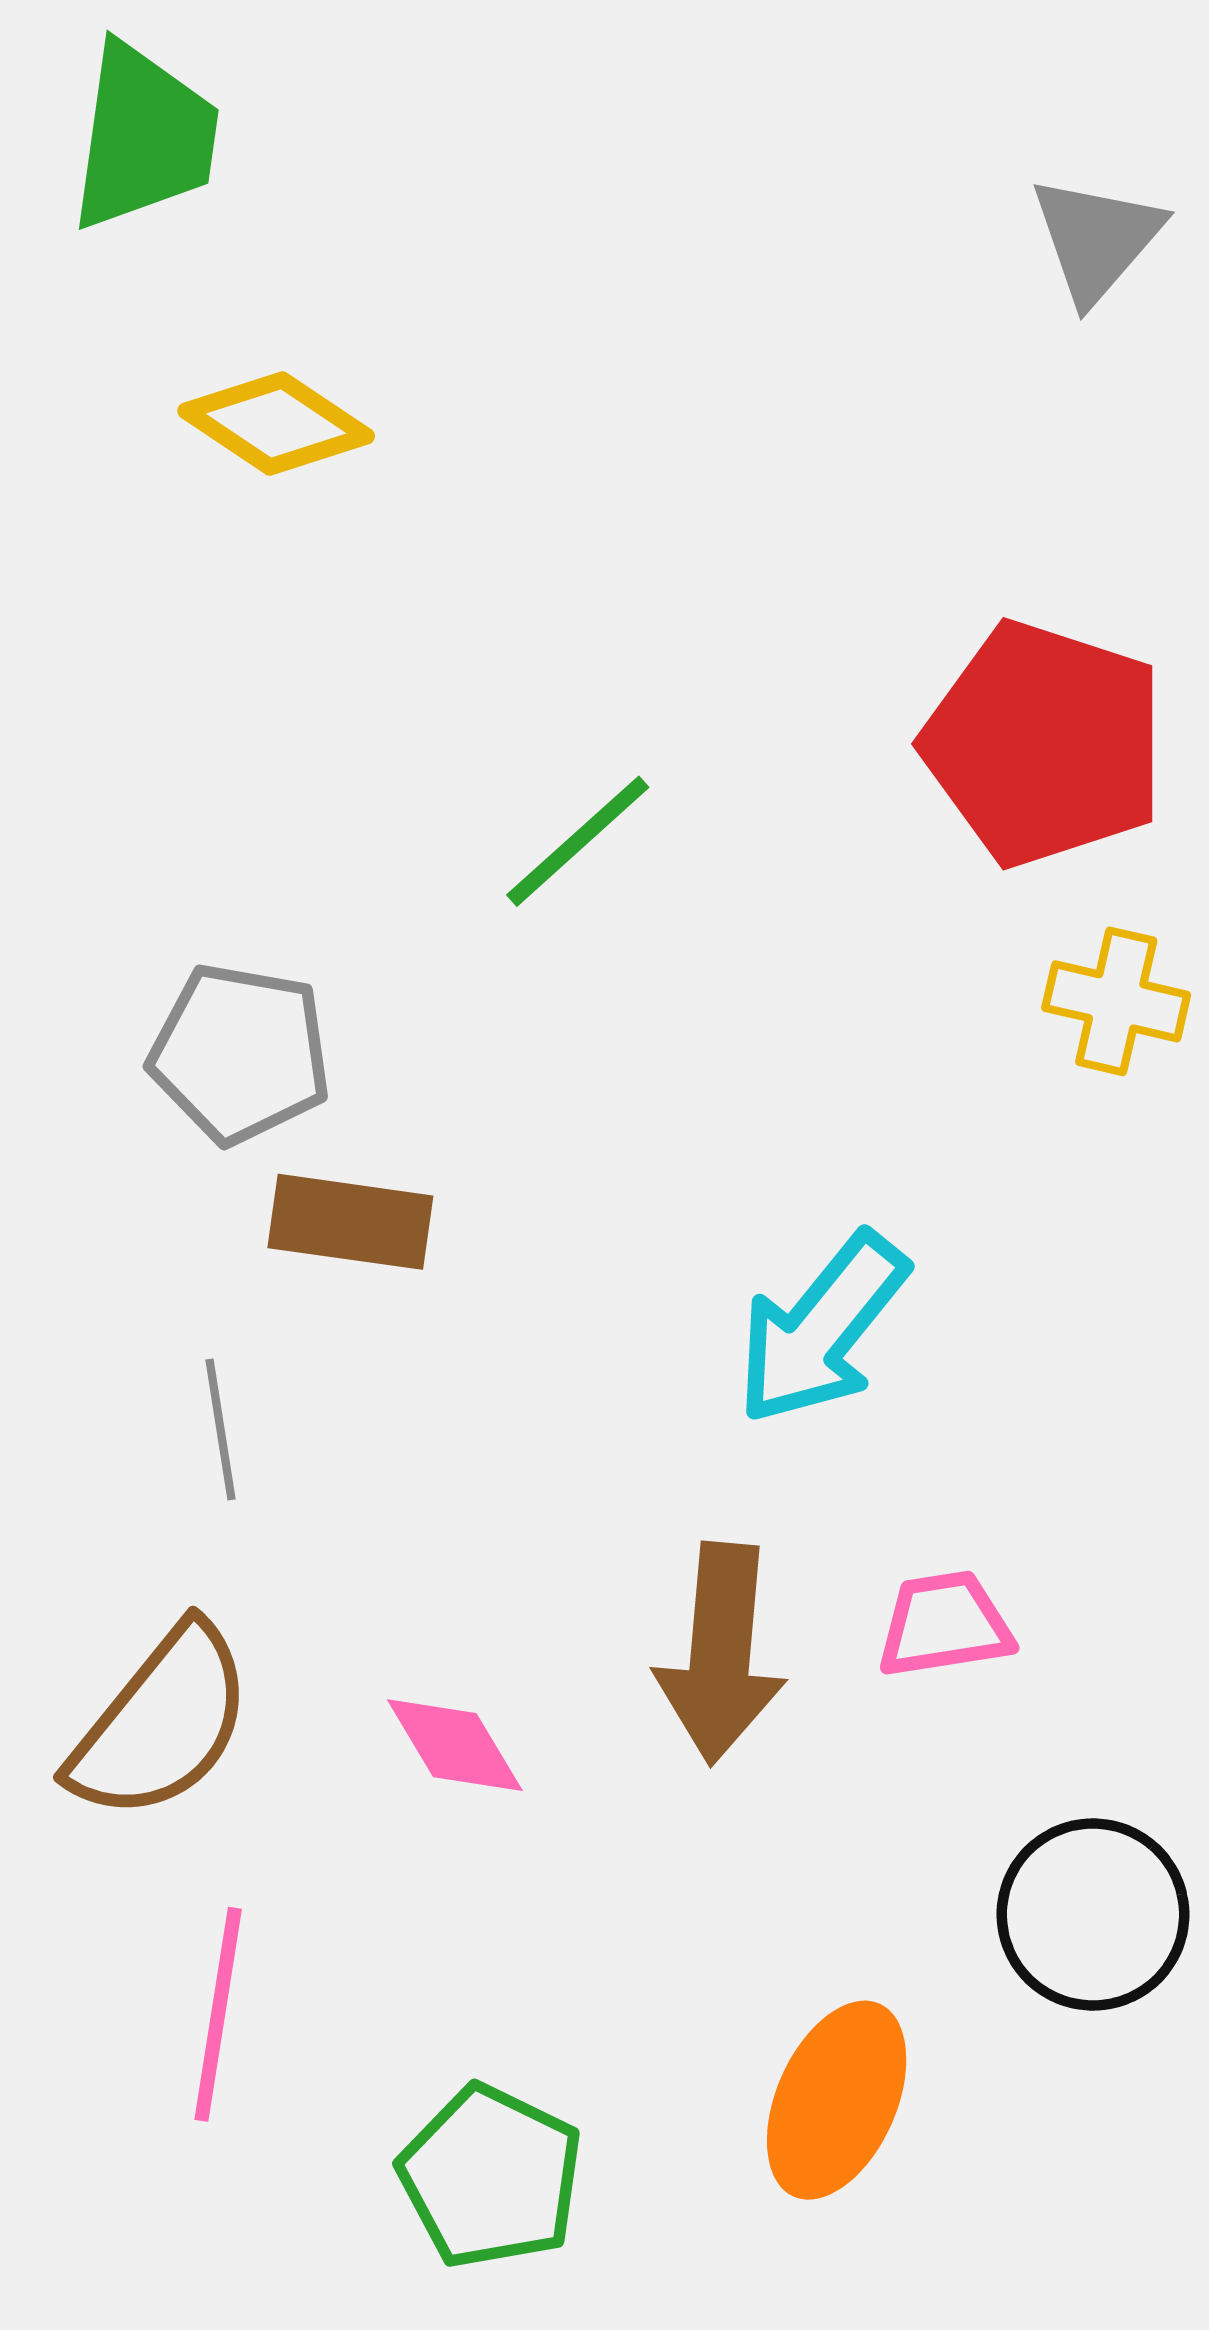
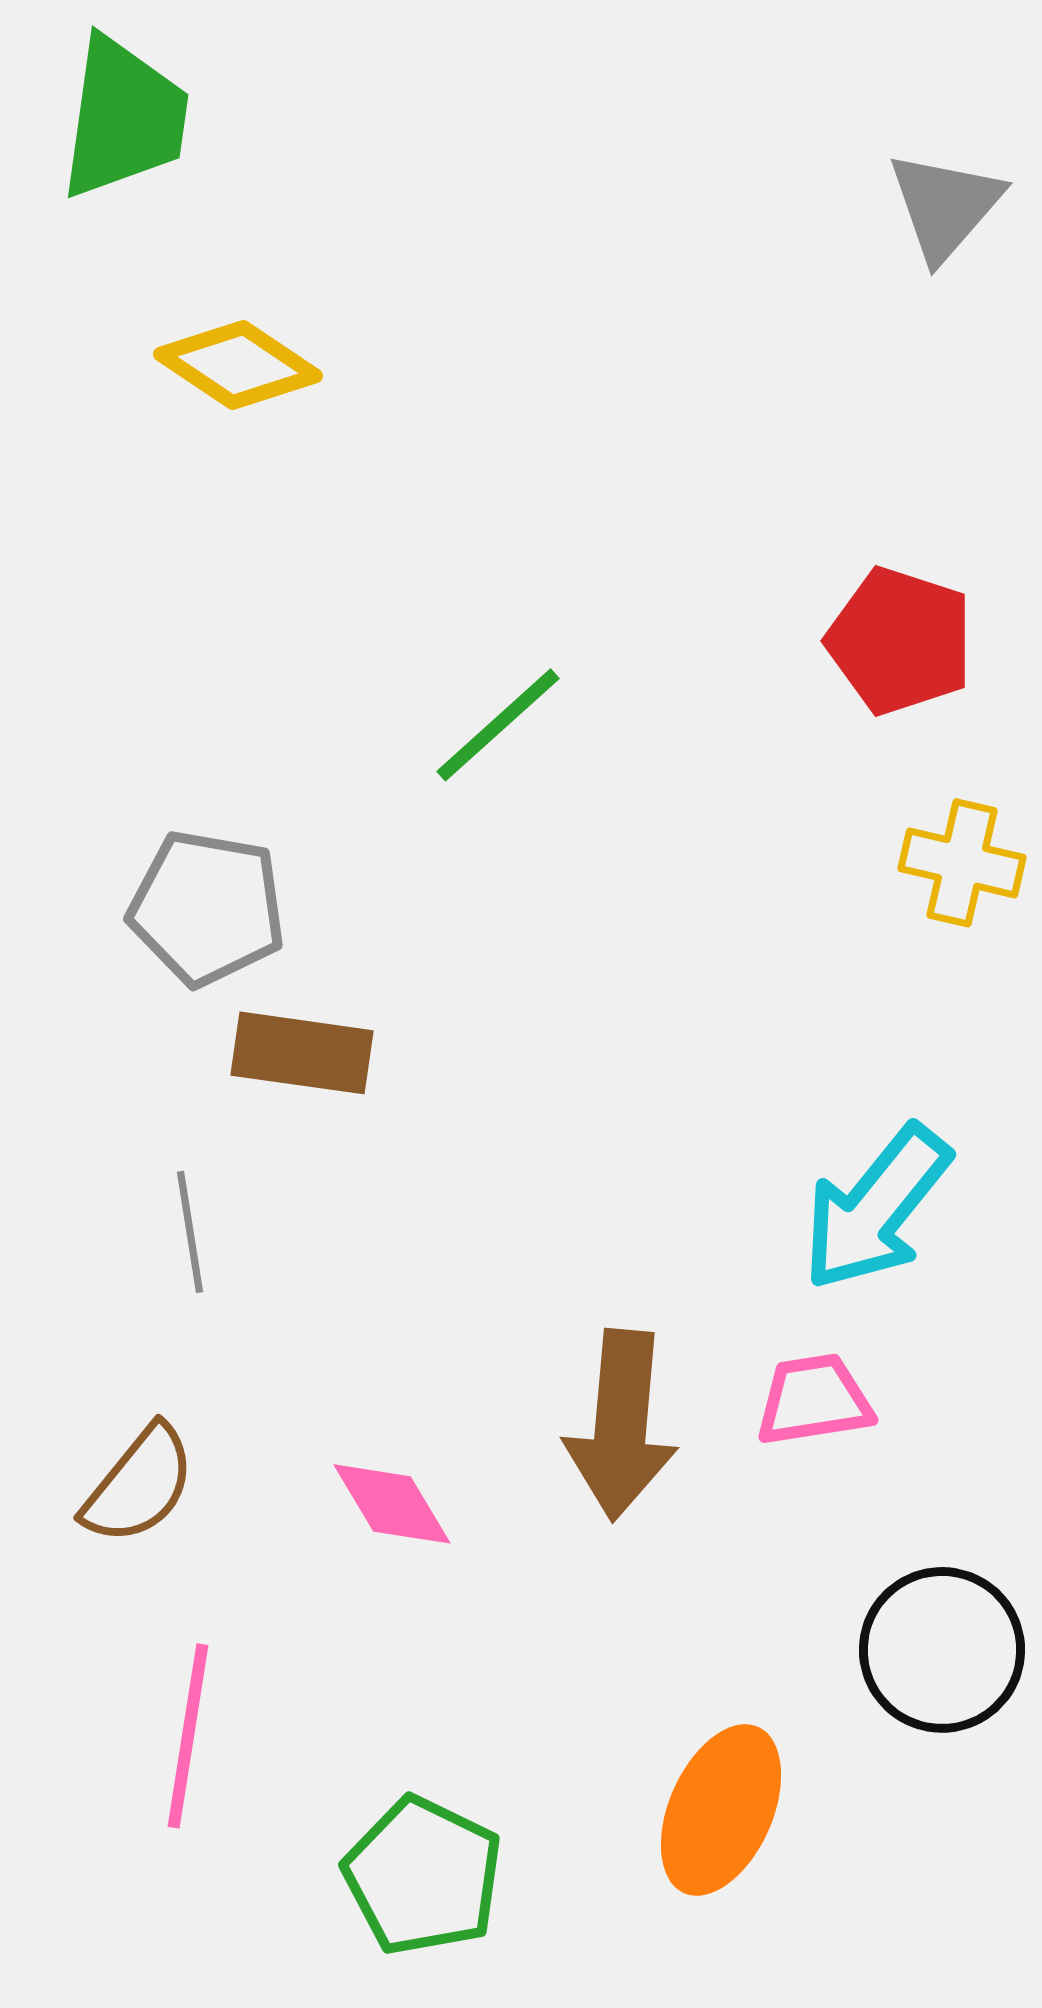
red pentagon: (1044, 744) -> (900, 641), size x0.7
cyan arrow: (821, 1329) -> (876, 1208), moved
brown semicircle: (161, 1723) -> (139, 1485), size x0.7

